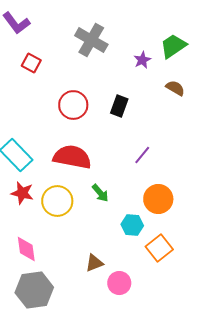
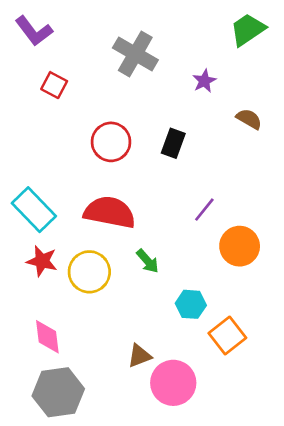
green trapezoid: (173, 46) -> (248, 30), moved
orange circle: (158, 199) -> (240, 246), moved
pink circle: (119, 283) -> (173, 383), size x1.4

